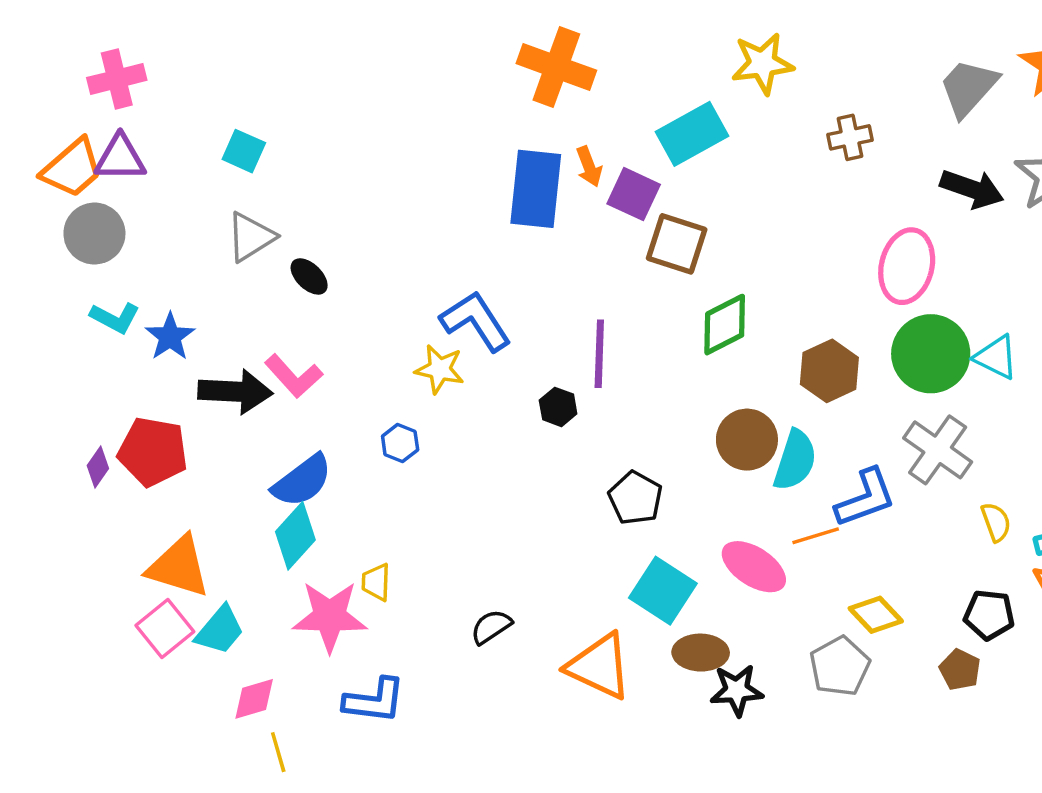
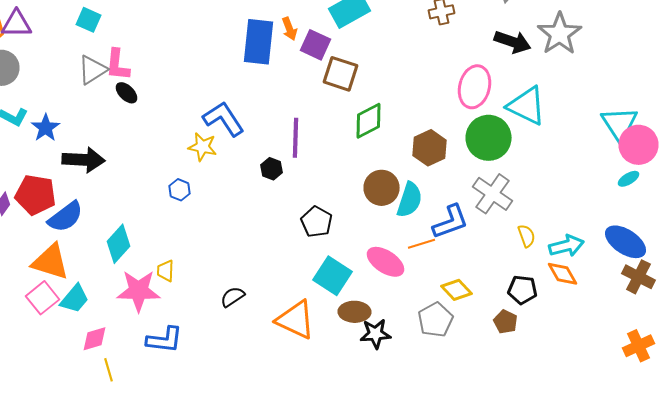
cyan triangle: (996, 357) -> (526, 106), moved, size x1.5
pink L-shape: (294, 376) -> (118, 65), moved, turned 48
blue semicircle: (302, 481) -> (66, 217), moved

